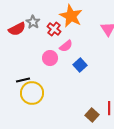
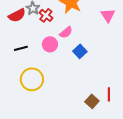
red cross: (54, 29) -> (46, 15), moved
black line: (23, 80) -> (21, 48), moved

